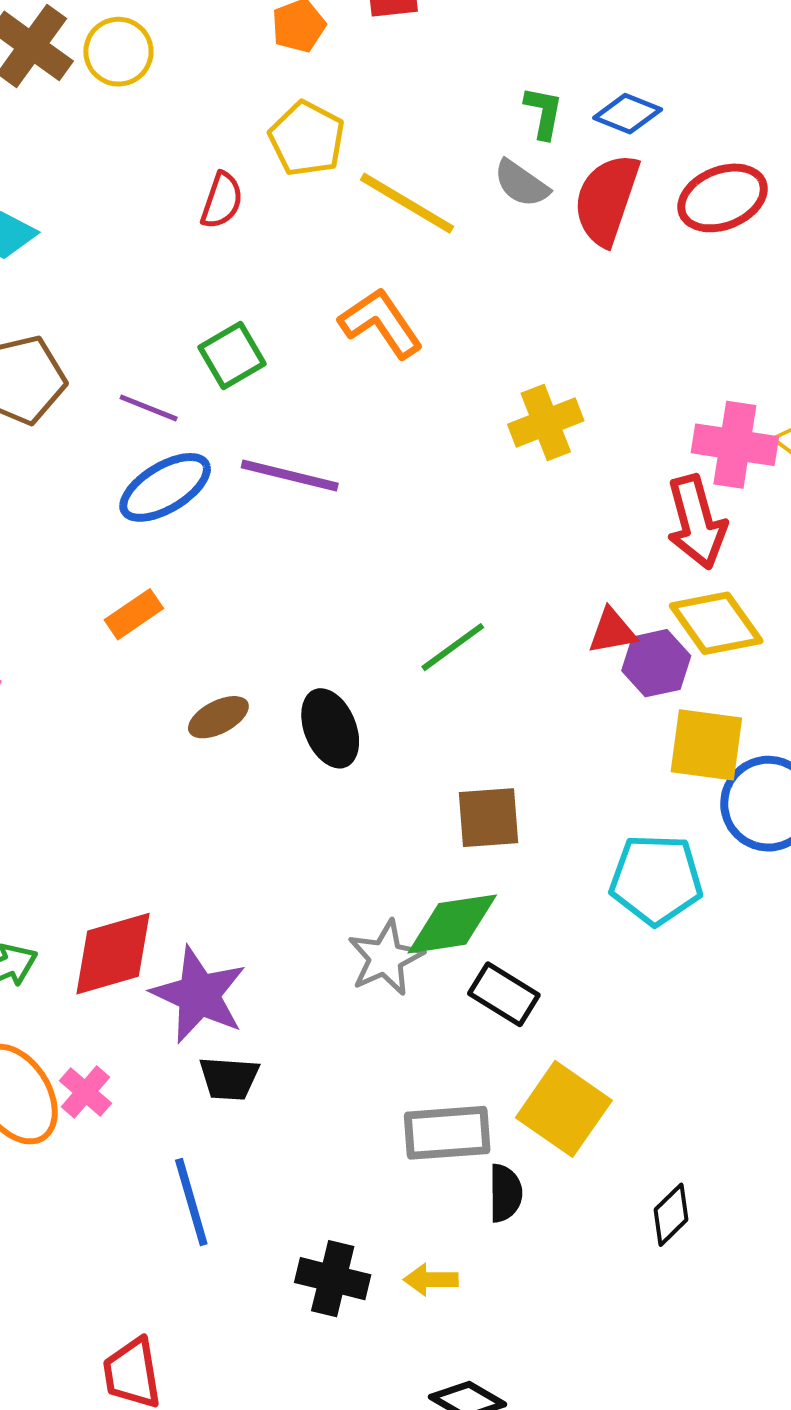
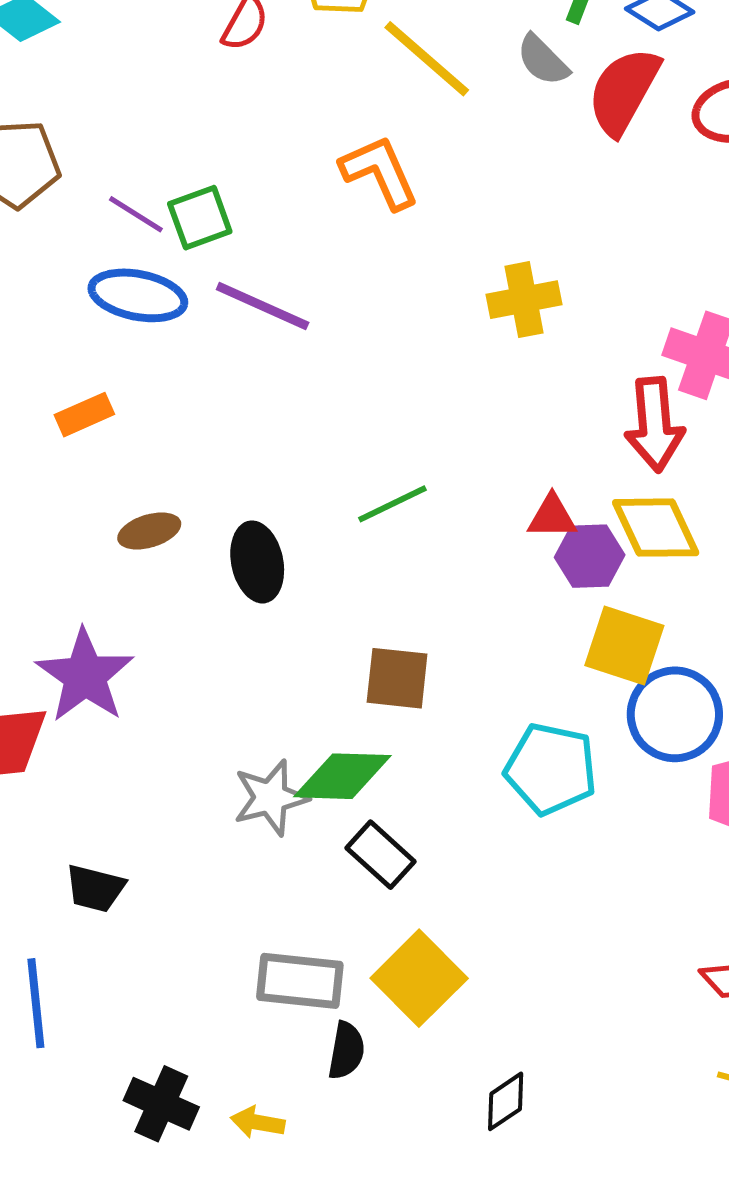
green square: (232, 356) -> (200, 218), moved
blue ellipse: (165, 487) -> (138, 295), turned 32
purple star: (199, 995) -> (85, 676), moved

